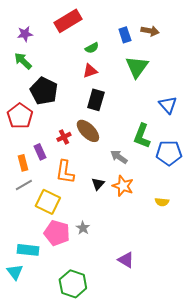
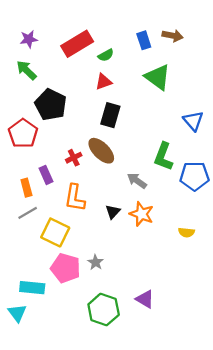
red rectangle: (68, 21) -> (77, 44), moved
green triangle: (137, 67) -> (158, 77), turned -30
green hexagon: (73, 284) -> (104, 310), moved

